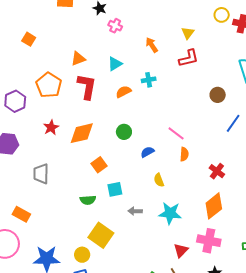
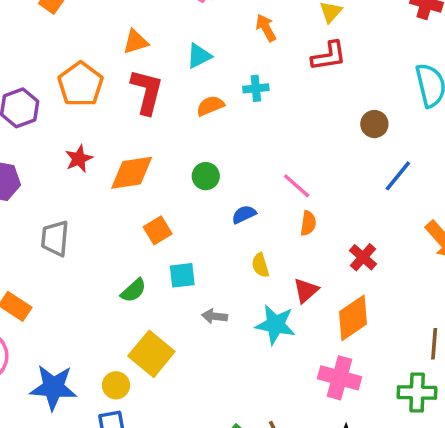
green semicircle: (88, 200) -> (133, 290), turned -42
red triangle: (181, 250) -> (306, 290), moved

